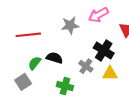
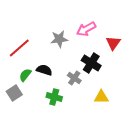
red line: (28, 35) -> (19, 48), turned -35
yellow triangle: (110, 74) -> (101, 97), moved

